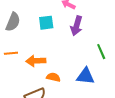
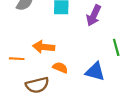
orange line: (11, 53) -> (17, 59), moved

